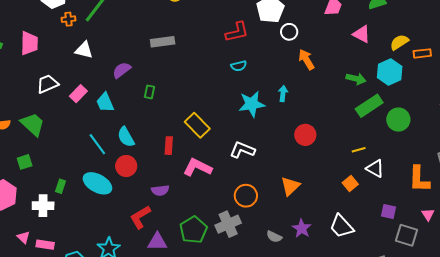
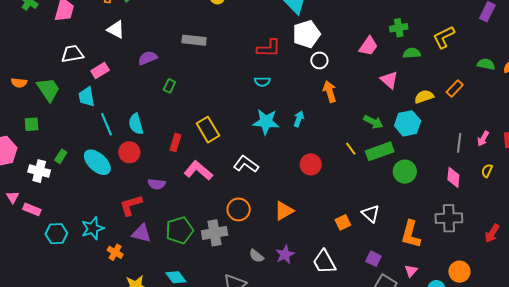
orange rectangle: (422, 53) -> (455, 88), moved, turned -54
cyan trapezoid: (105, 102) -> (87, 97), moved
yellow line: (359, 150) -> (351, 149), moved, turned 56

